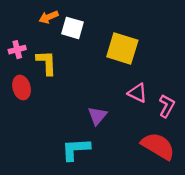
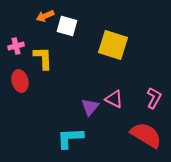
pink triangle: (137, 93) -> (114, 99), moved

